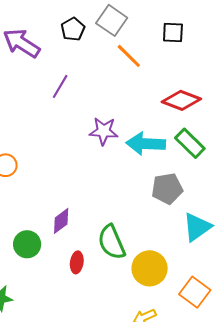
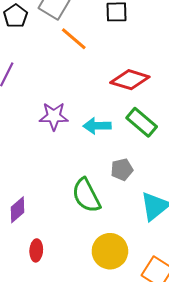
cyan arrow: (146, 144) -> (97, 126), size x0.7
gray pentagon: (167, 189) -> (122, 170), size x0.7
green semicircle: (112, 242) -> (86, 195), moved

